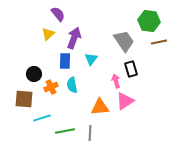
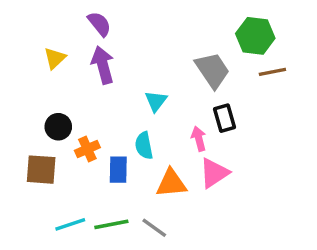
yellow triangle: (48, 34) -> (55, 58), moved
purple arrow: (74, 38) -> (103, 65), moved, turned -35
blue rectangle: (65, 61) -> (118, 170), moved
cyan semicircle: (72, 85) -> (144, 146), moved
cyan line: (42, 118) -> (70, 224), moved
gray line: (90, 133) -> (154, 228), turned -56

